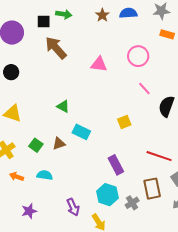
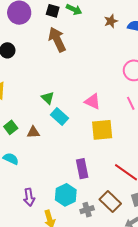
pink triangle: (99, 64) -> (93, 101), moved
yellow square: (124, 122) -> (102, 130), size x1.6
cyan rectangle: (81, 132) -> (60, 116), moved
brown rectangle: (152, 189) -> (110, 201), turned -50

